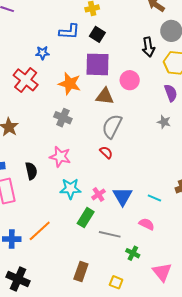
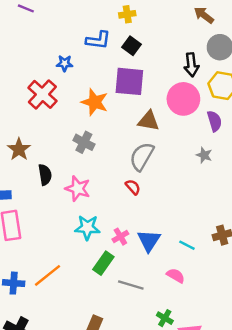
pink circle: (130, 80) -> (183, 99), moved, size x1.4
brown triangle: (105, 96) -> (149, 121), moved
black semicircle: (31, 171) -> (45, 175), moved
green cross: (133, 253) -> (165, 318), moved

